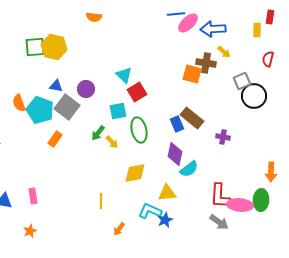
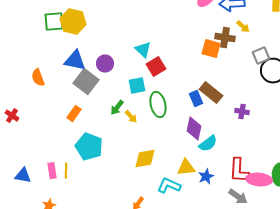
blue triangle: (56, 86) -> (75, 61), size x1.6
cyan pentagon: (40, 110) -> (89, 147), moved
yellow diamond: (135, 173) -> (145, 159), moved
yellow line: (101, 201) -> (66, 171), moved
blue star: (165, 220) -> (206, 177), moved

